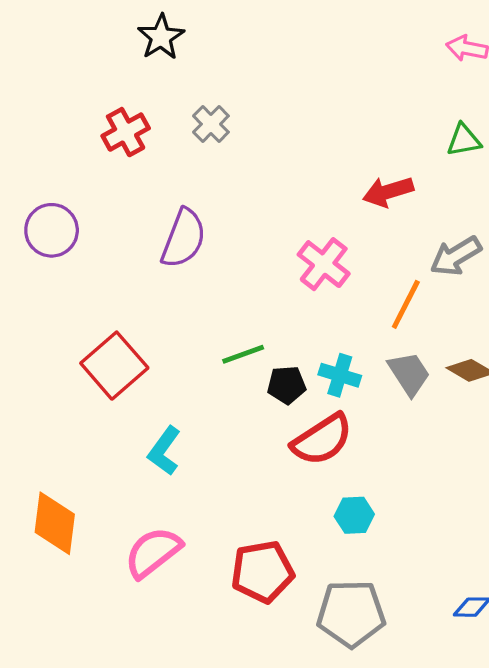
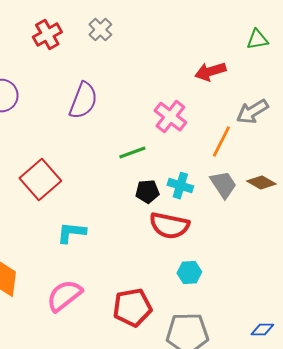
green line: (243, 354) -> (132, 153), moved
red semicircle: (322, 440) -> (169, 226), turned 45
cyan L-shape: (164, 451) -> (71, 233), turned 60

